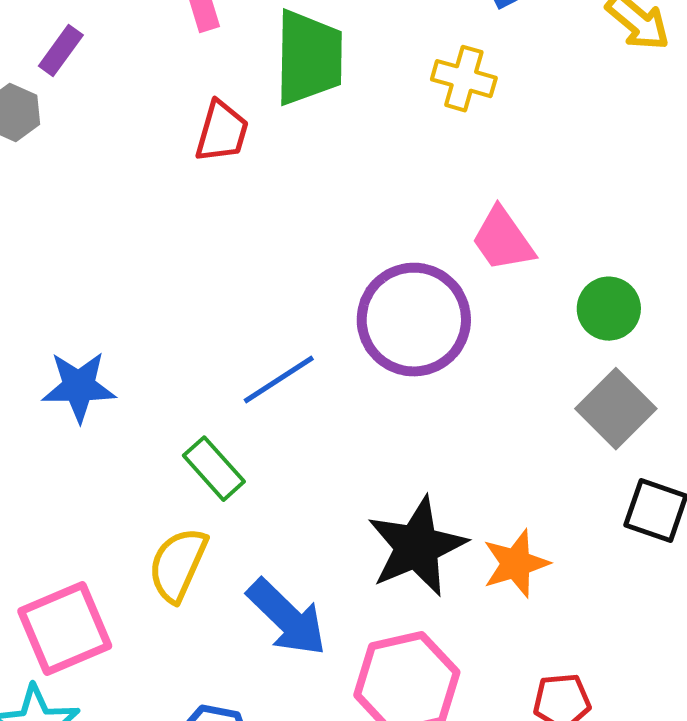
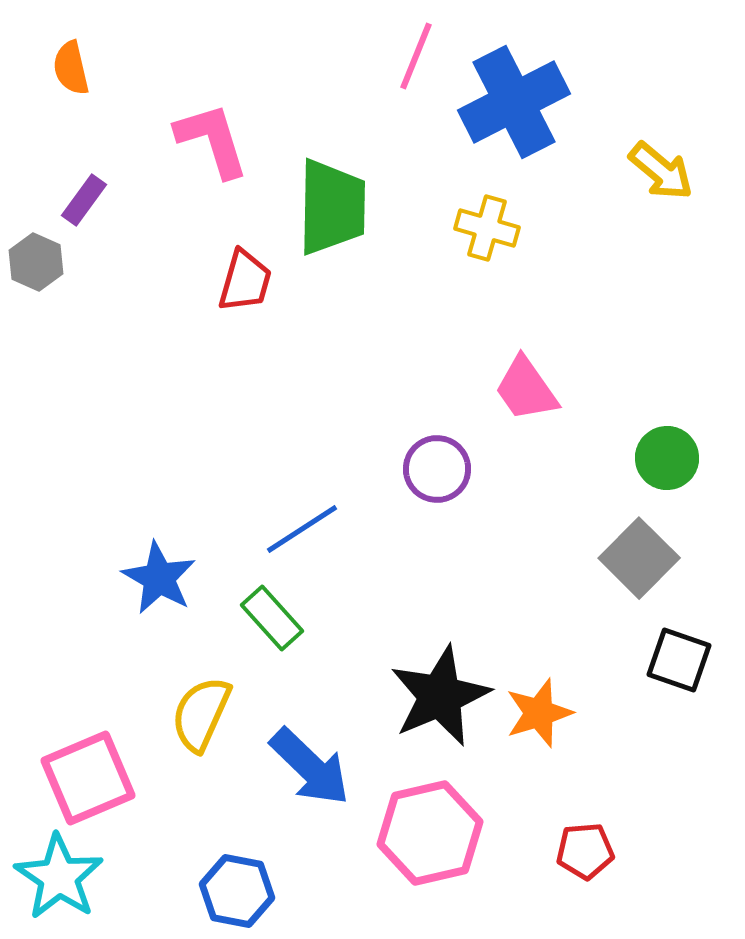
green circle: (609, 309) -> (667, 458), moved
purple circle: (414, 320) -> (437, 469), size x0.6
blue star: (79, 387) -> (159, 578), moved, turned 30
green rectangle: (214, 469) -> (272, 618), moved

